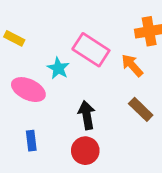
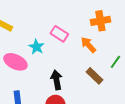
pink rectangle: (91, 50) -> (59, 34), size x0.7

